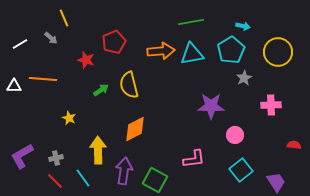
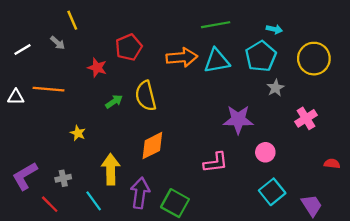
pink cross: (271, 105) -> (306, 118), turned -30
pink L-shape: (194, 159) -> (216, 162), moved
red line: (55, 181) -> (50, 204), moved

